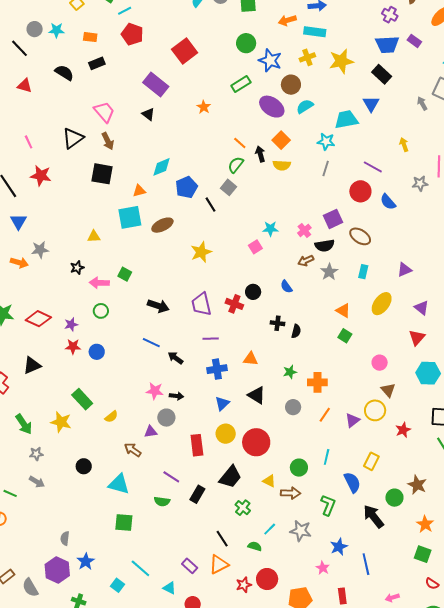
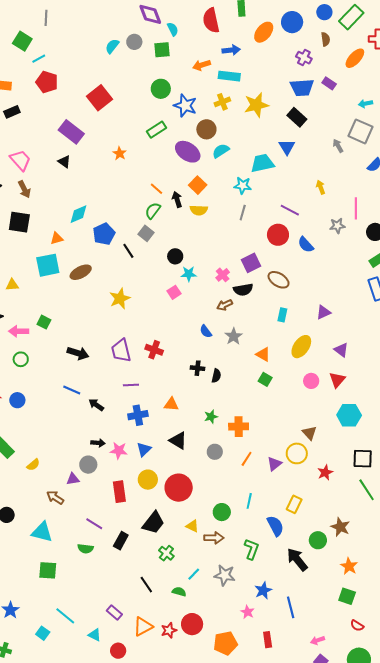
gray star: (329, 272) -> (234, 336), moved
black circle: (253, 292) -> (175, 256), moved
pink circle: (380, 363) -> (311, 381), moved
pink star: (155, 391) -> (119, 451), moved
orange triangle: (219, 564) -> (143, 626), moved

